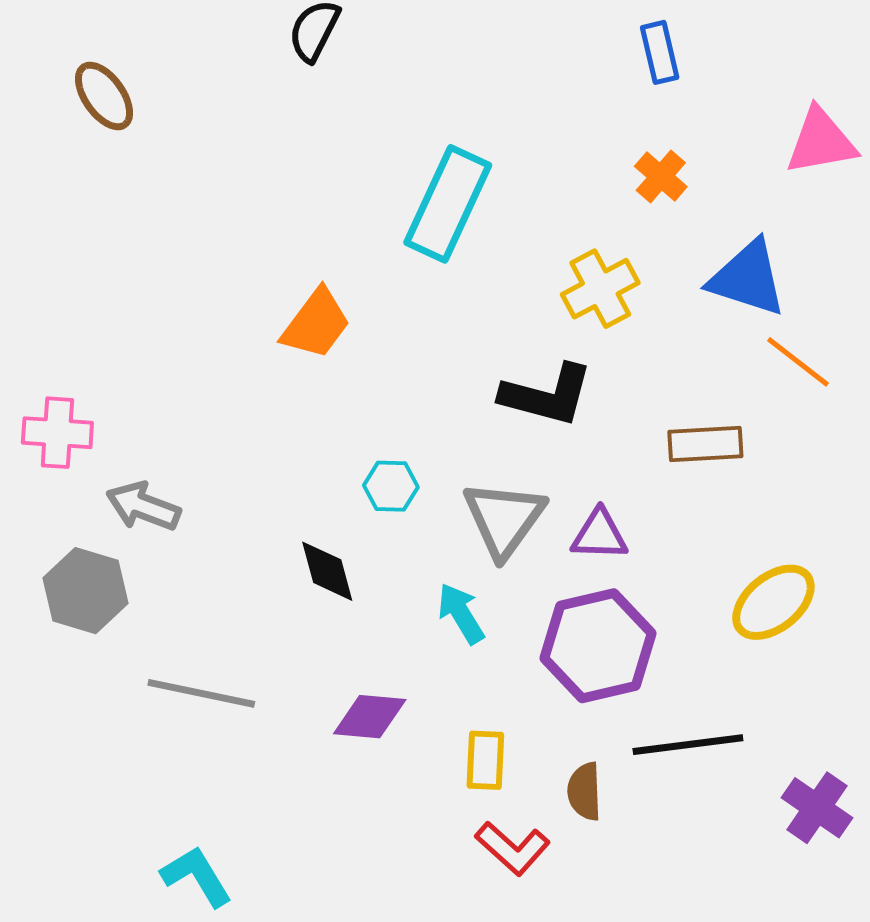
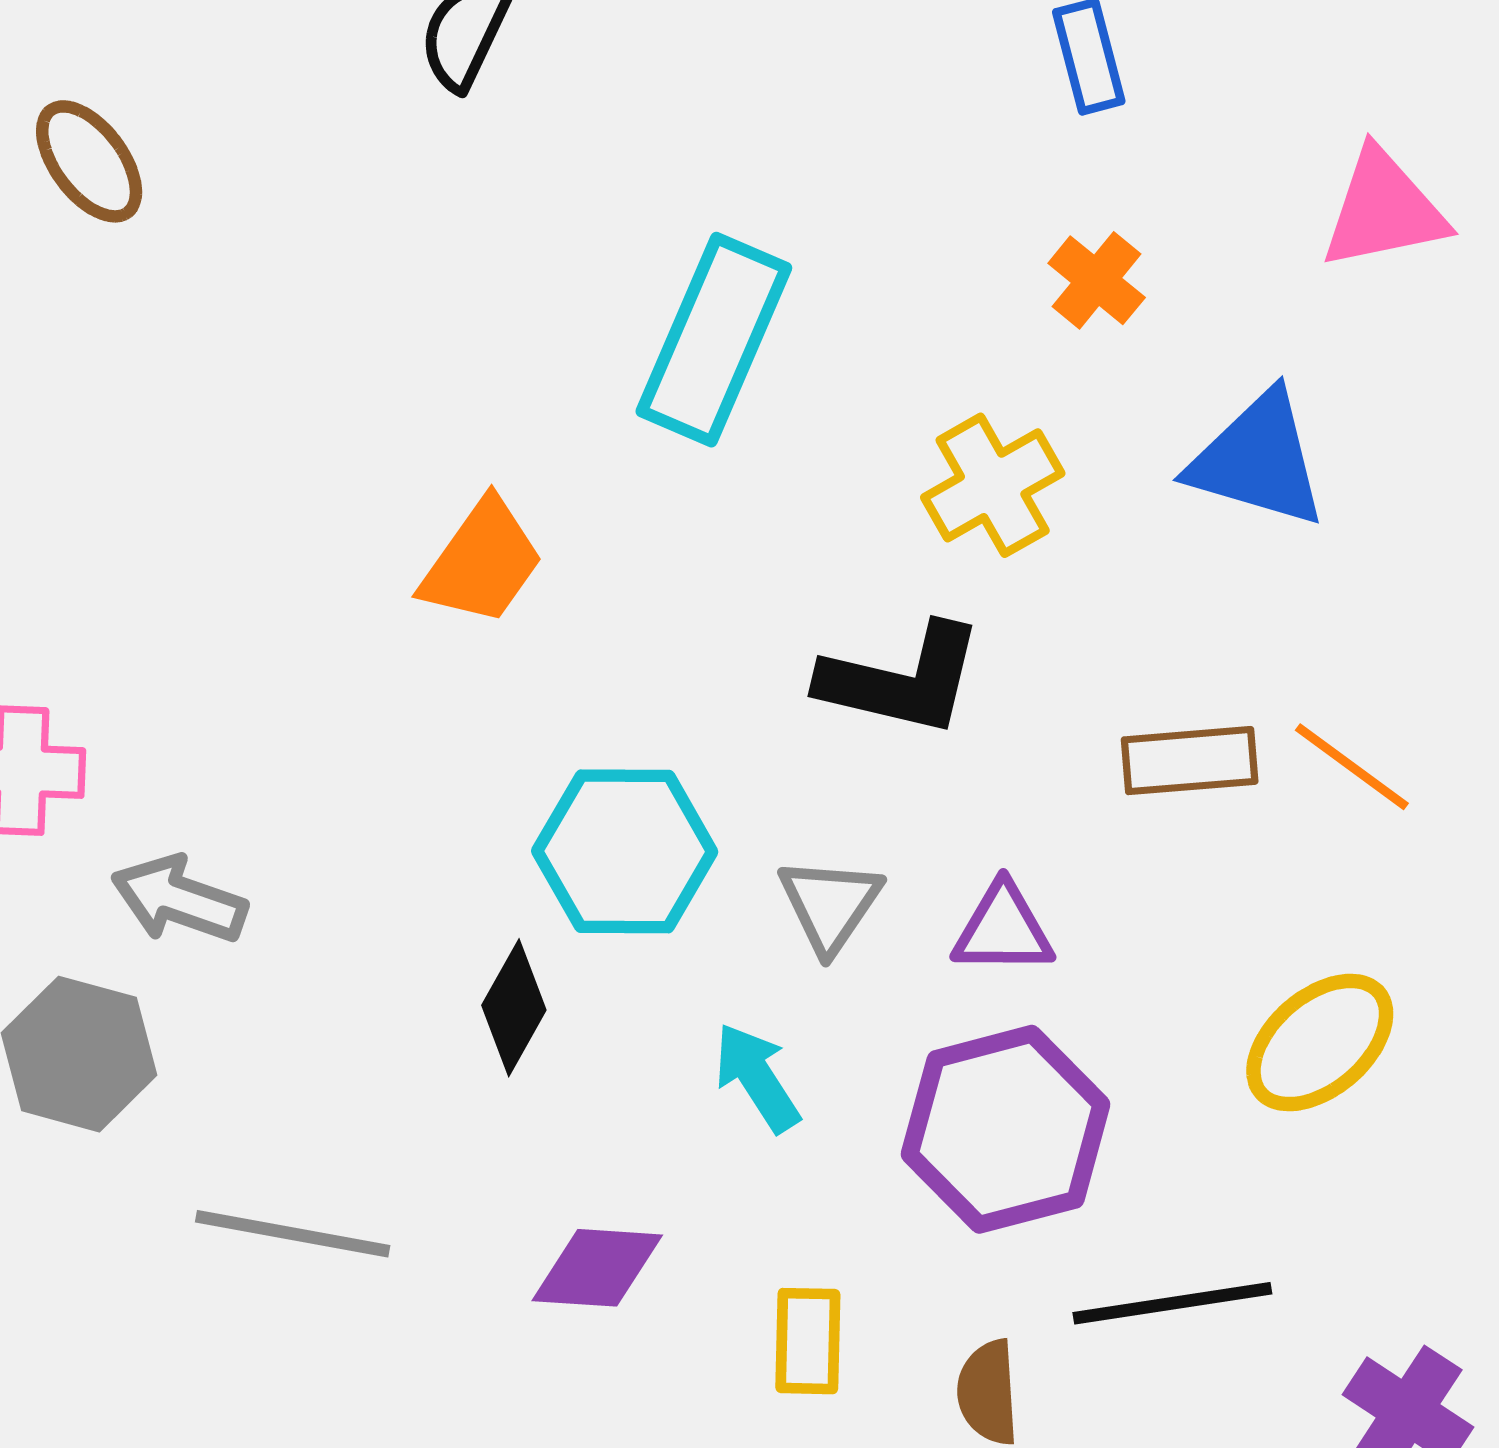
orange line: (798, 362) -> (1352, 767), moved
cyan hexagon: (391, 486) -> (625, 851), size x1.8
gray triangle: (504, 519) -> (830, 905), size x0.7
black diamond: (327, 571) -> (514, 1008), turned 46

